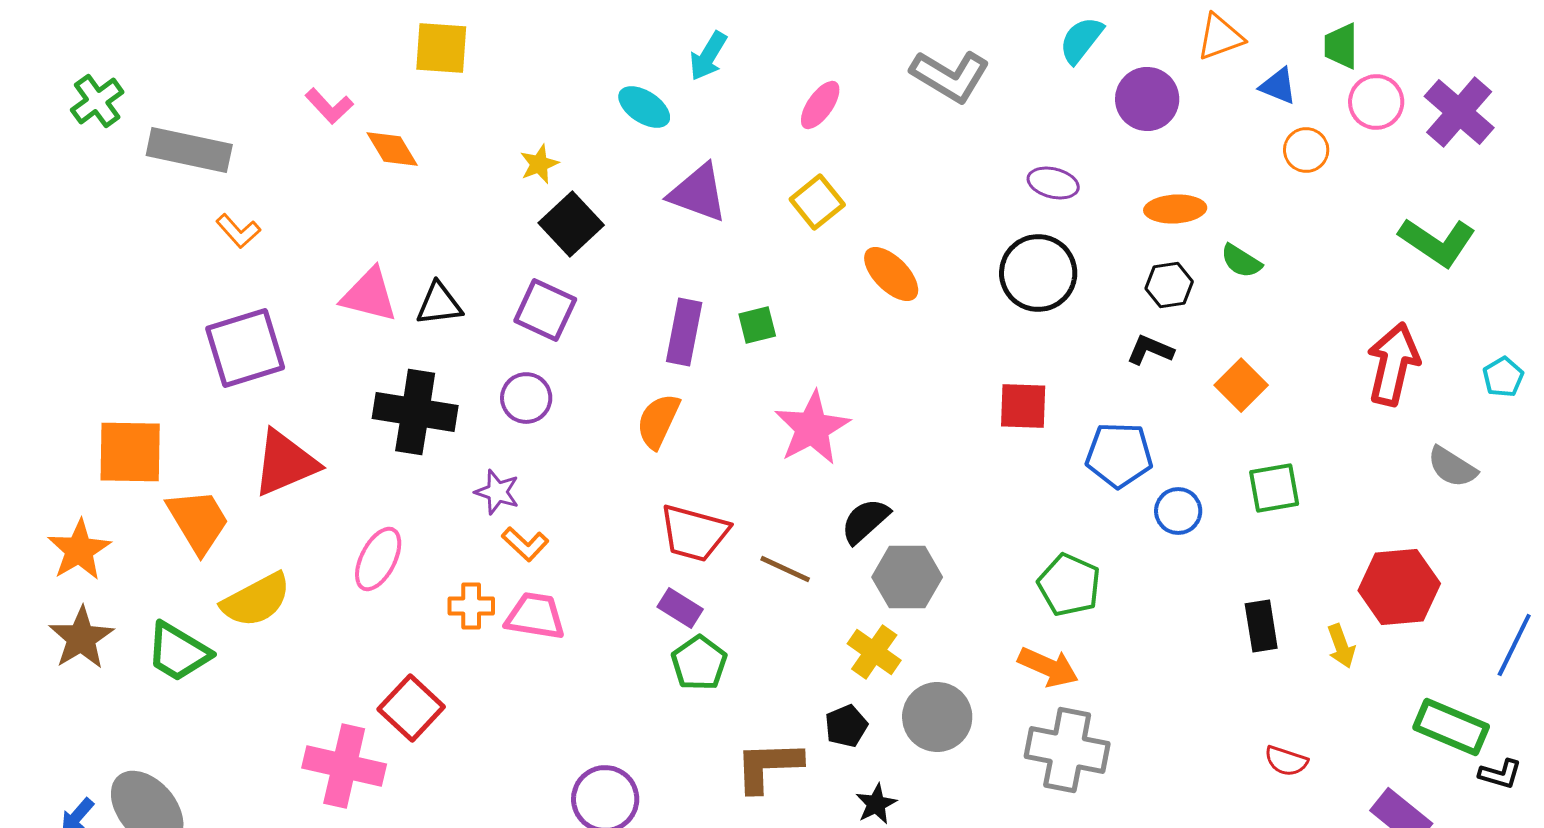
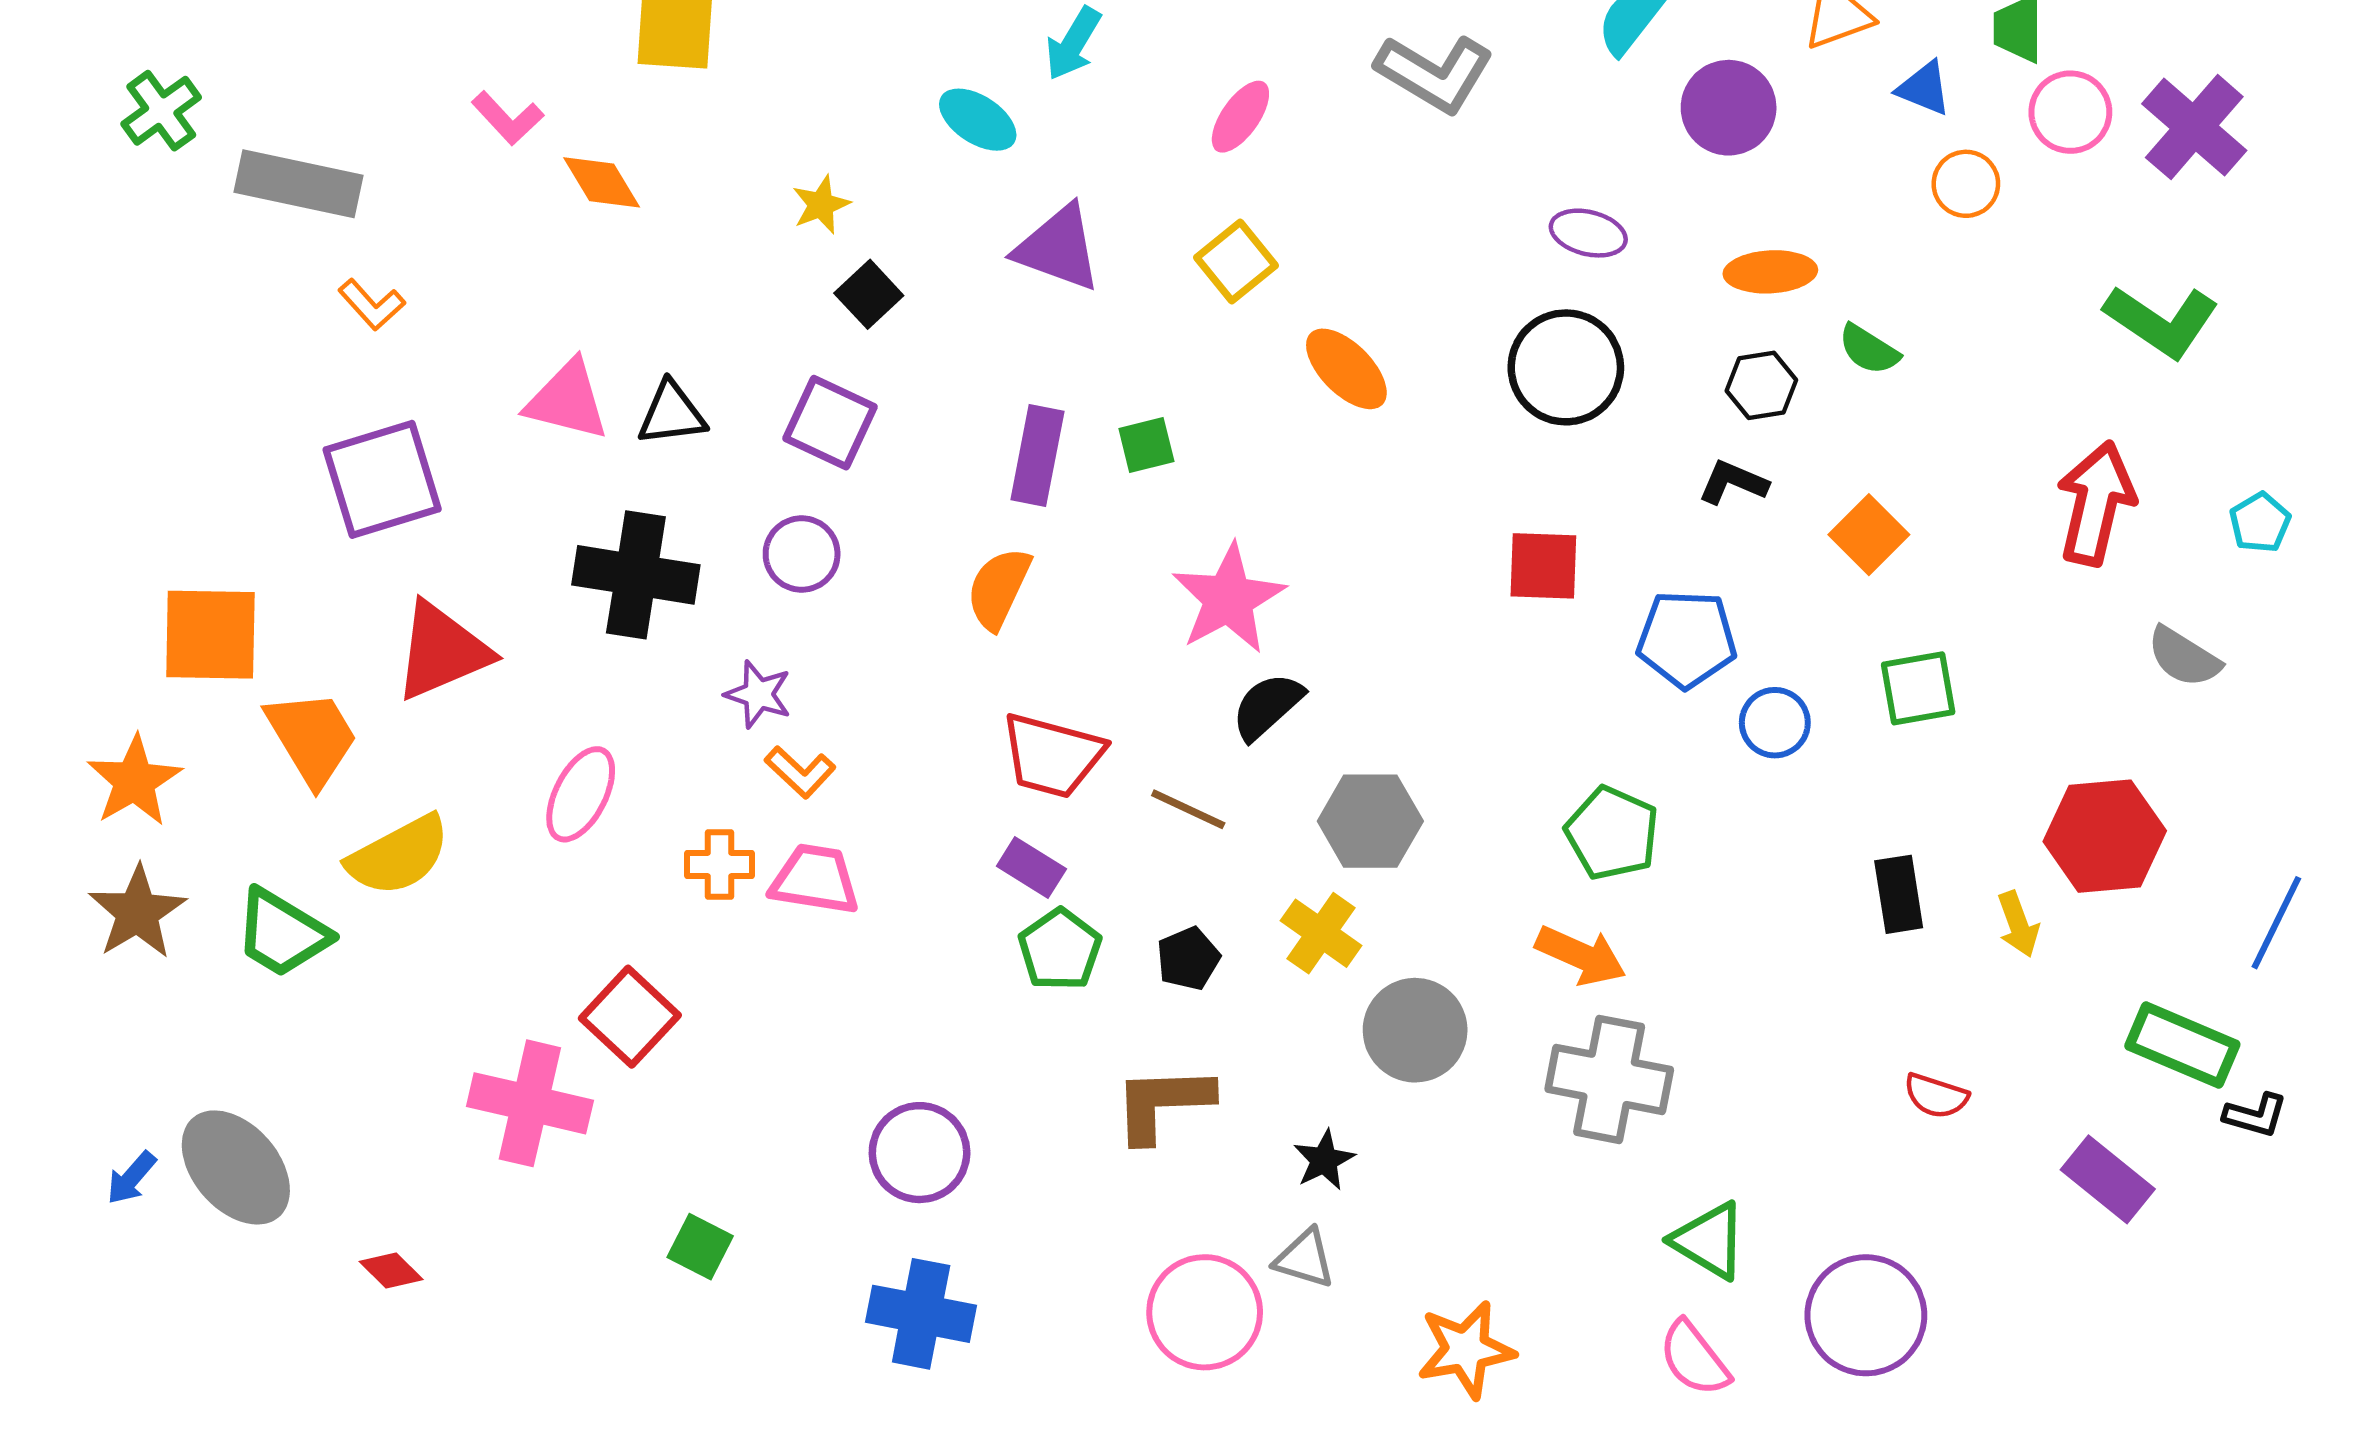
black square: (571, 224) -> (869, 294), size x0.7
black semicircle: (865, 521) -> (1267, 706), moved
black pentagon: (846, 726) -> (1188, 959), moved

